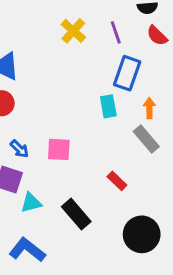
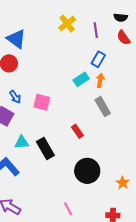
blue rectangle: (127, 73) -> (98, 59), size x0.7
cyan rectangle: (108, 106) -> (81, 79), turned 56
orange arrow: (149, 108) -> (100, 80), moved
cyan triangle: (31, 203) -> (22, 142), moved

